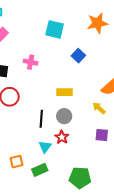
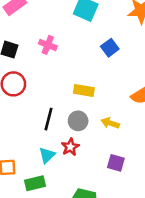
yellow arrow: (99, 108) -> (110, 123), moved, turned -32
purple square: (102, 135) -> (116, 163), moved

